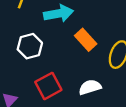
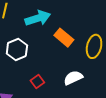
red square: (48, 86) -> (37, 82), size x0.6

